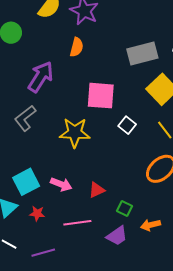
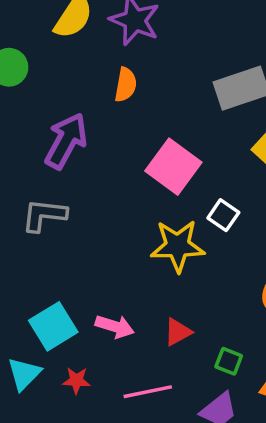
pink square: (101, 96) -> (173, 167), turned 36
gray L-shape: (25, 118) -> (44, 215), turned 48
yellow star: (75, 133) -> (178, 246), moved

